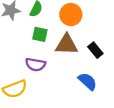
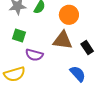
green square: (40, 34) -> (19, 35), moved

